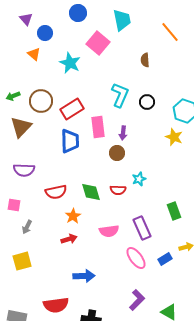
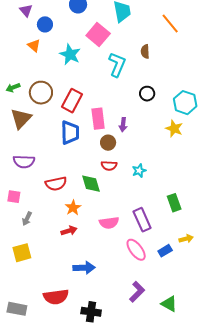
cyan L-shape: (120, 95) -> (117, 65), moved
red rectangle: (72, 109) -> (72, 101), turned -30
brown circle: (117, 153) -> (108, 143), moved
red semicircle: (118, 190) -> (109, 166), moved

